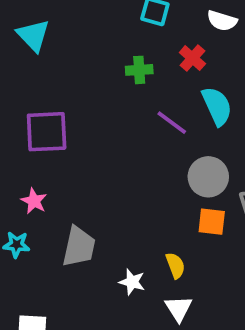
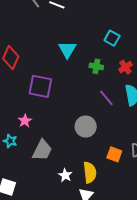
cyan triangle: (33, 35) -> (67, 50), moved
gray circle: (208, 177) -> (86, 127), moved
yellow semicircle: (175, 265) -> (90, 172), size x1.5

